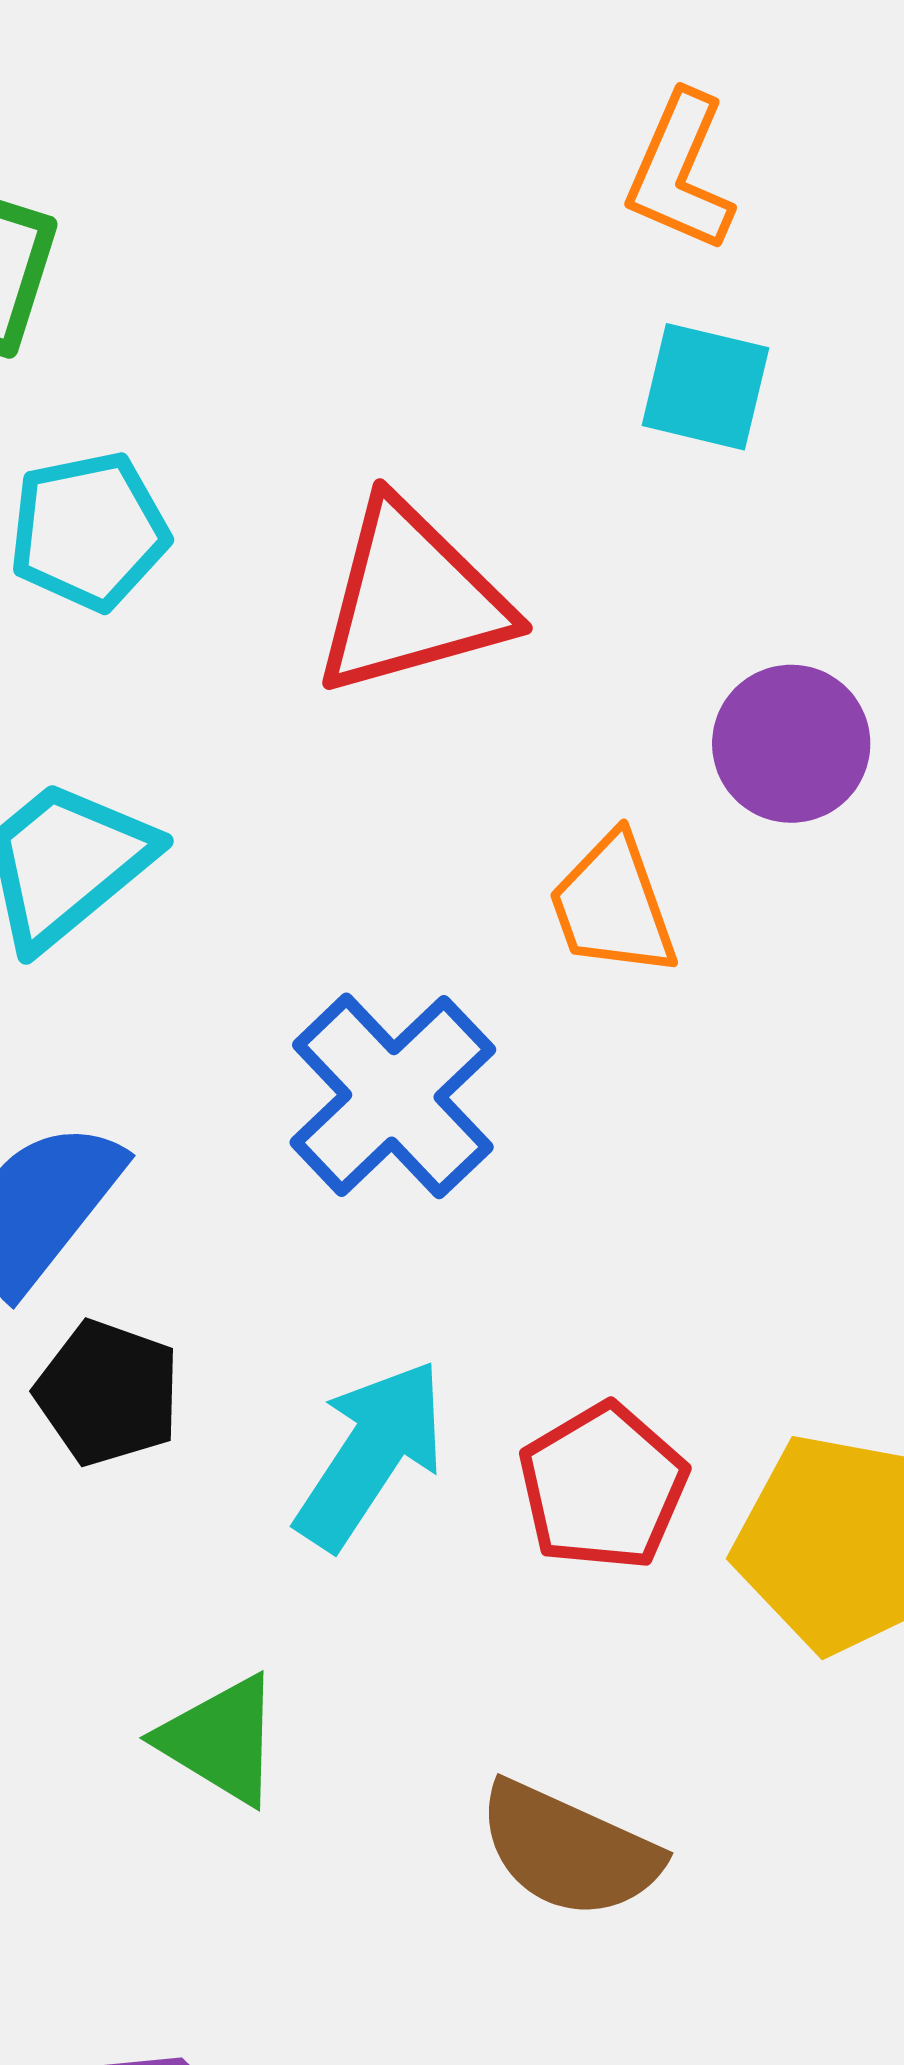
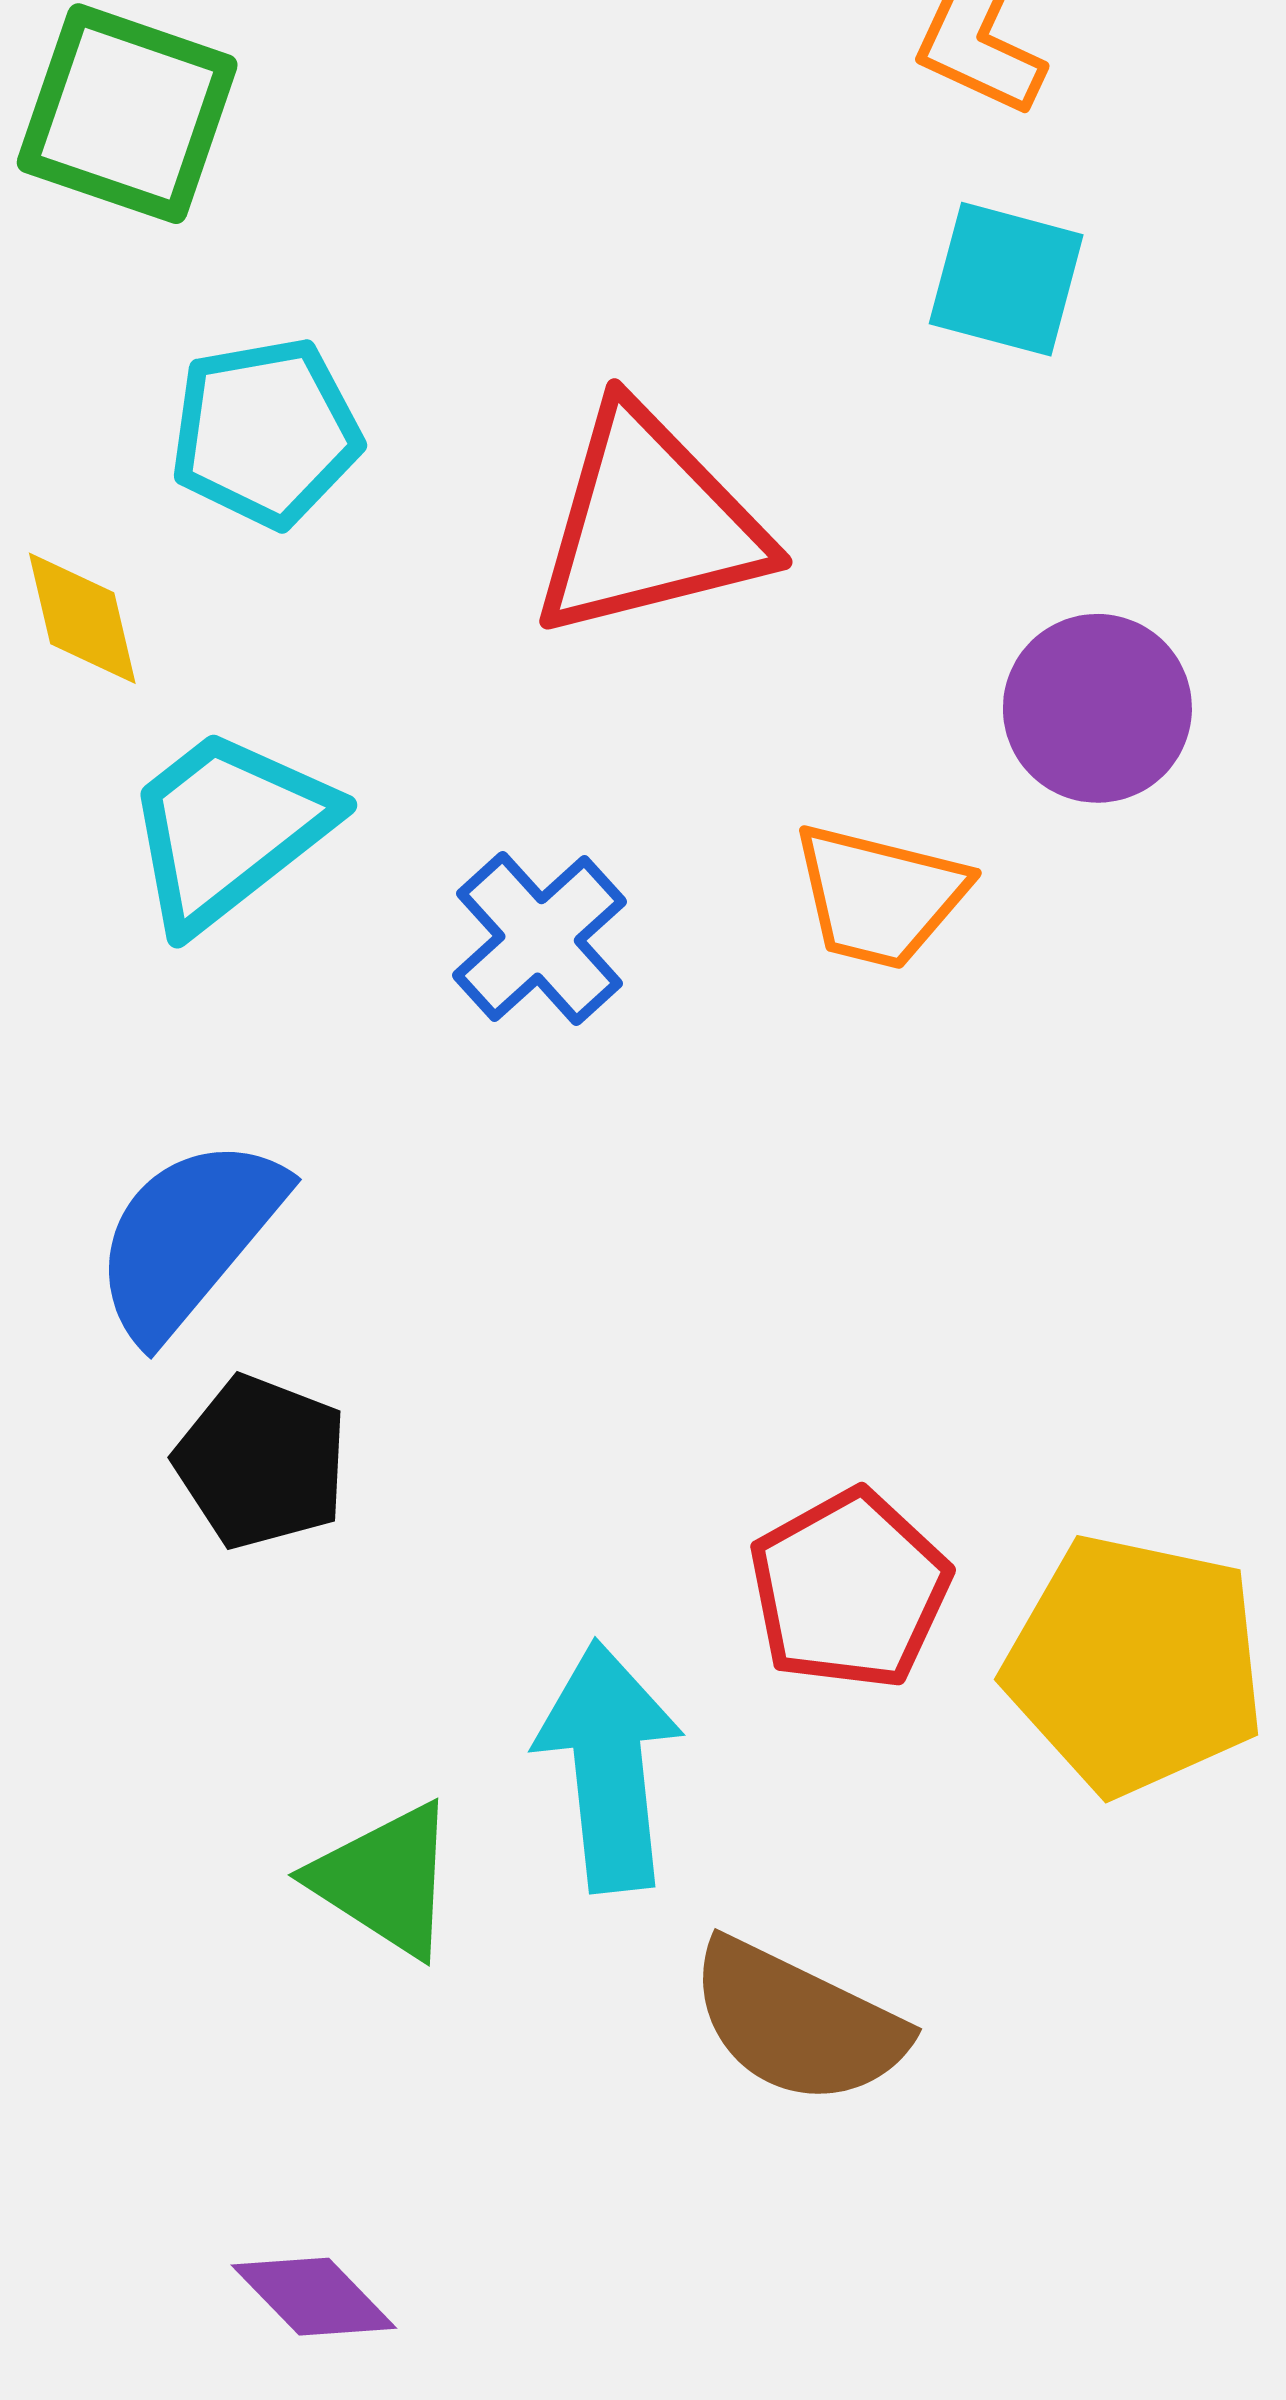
orange trapezoid: (613, 906) -> (879, 896), turned -58
blue cross: (393, 1096) -> (540, 938), moved, size x0.7
cyan arrow: (371, 1454) -> (609, 1766), moved, turned -41

